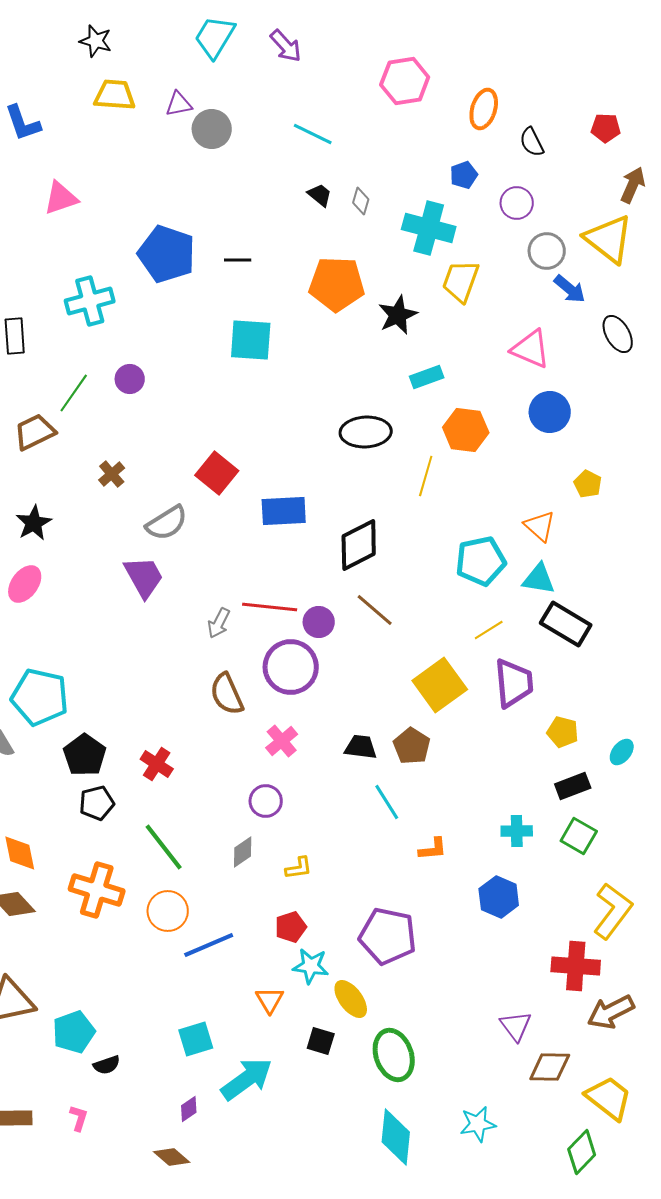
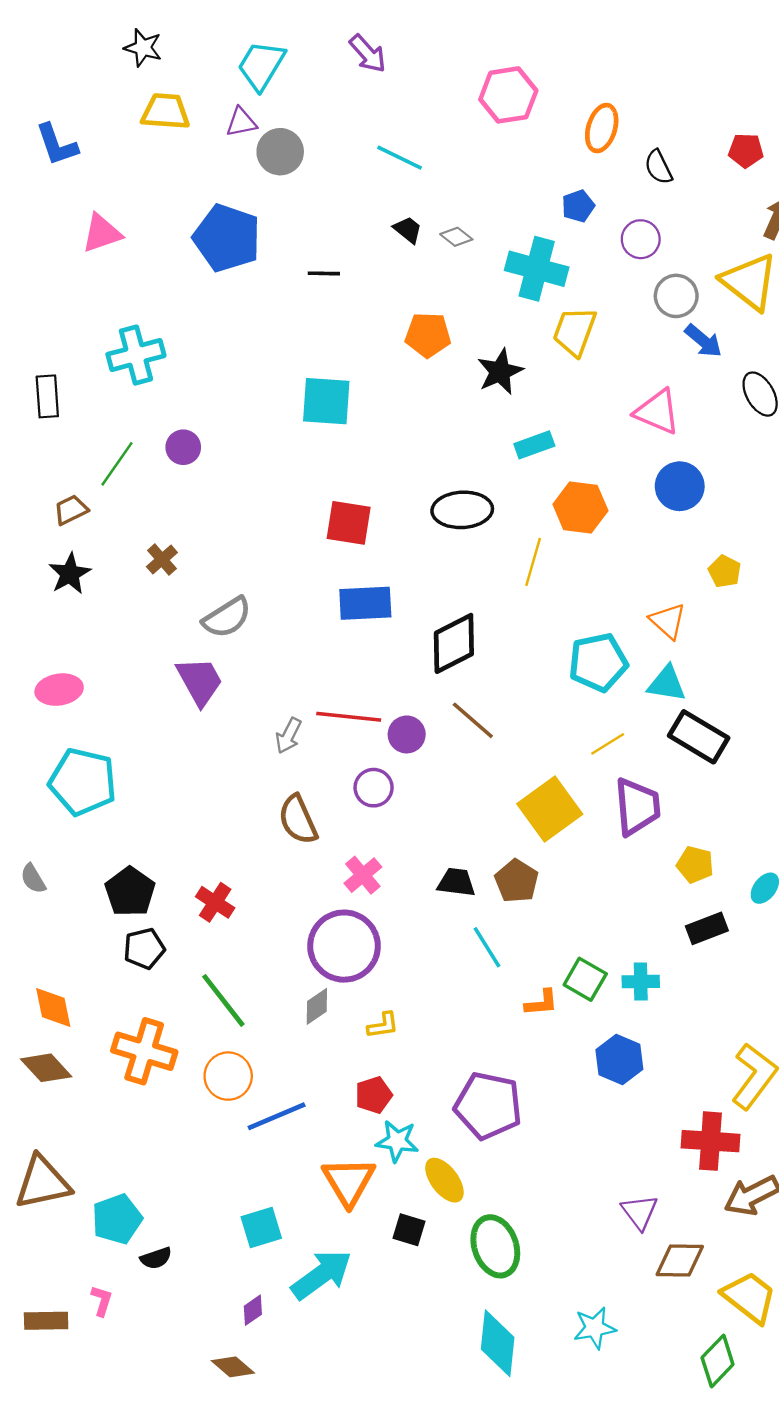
cyan trapezoid: (215, 37) -> (261, 65), moved
gray diamond: (361, 201) -> (456, 237), turned -68
blue pentagon: (167, 254) -> (227, 238), moved
black line: (238, 260) -> (324, 273), moved
orange pentagon: (337, 284) -> (428, 335), size x0.7
brown trapezoid: (35, 432) -> (71, 510), size x0.7
red square: (217, 473) -> (349, 523), moved, turned -30
black star: (34, 523) -> (70, 574), moved
pink ellipse: (25, 584) -> (59, 690), turned 45
purple circle: (291, 667) -> (374, 788), size x0.6
cyan pentagon: (40, 697) -> (83, 782), moved
purple circle: (266, 801) -> (344, 946), size x1.8
green square: (579, 836) -> (585, 979), moved
orange triangle: (270, 1000) -> (349, 1181), size x1.6
pink L-shape: (79, 1118) -> (102, 1301), moved

